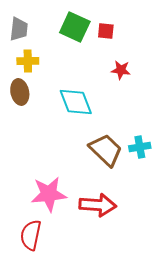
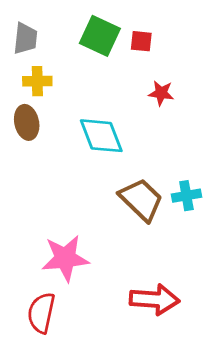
red arrow: (98, 205) -> (154, 300), moved

